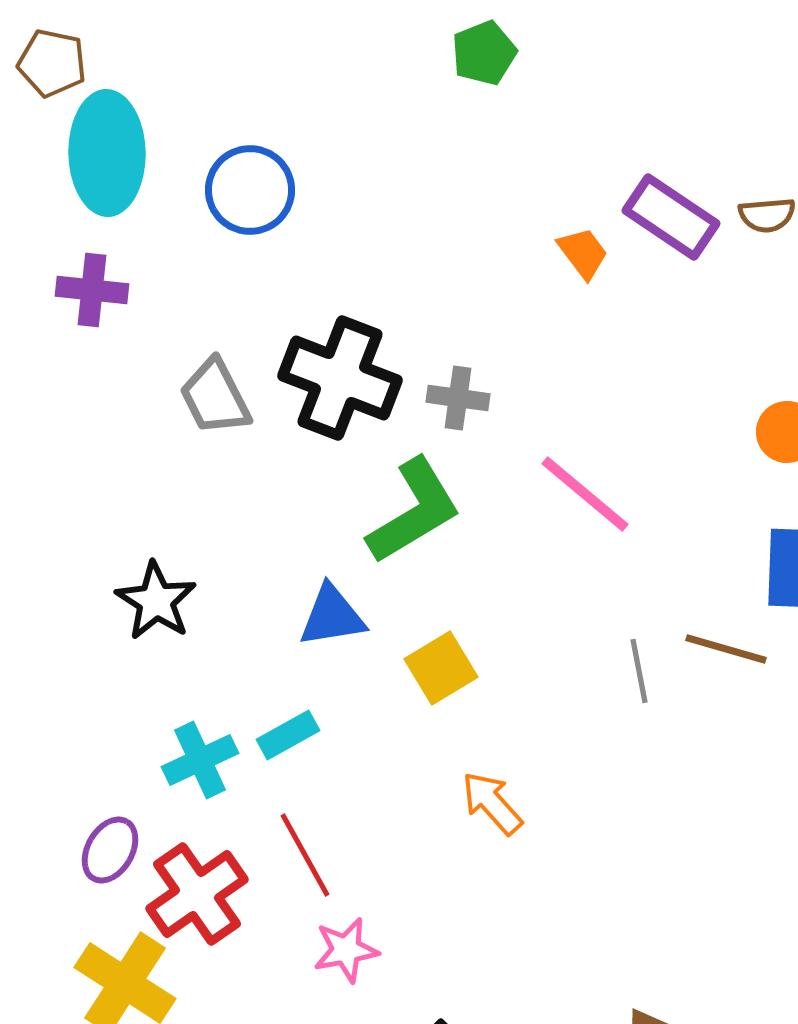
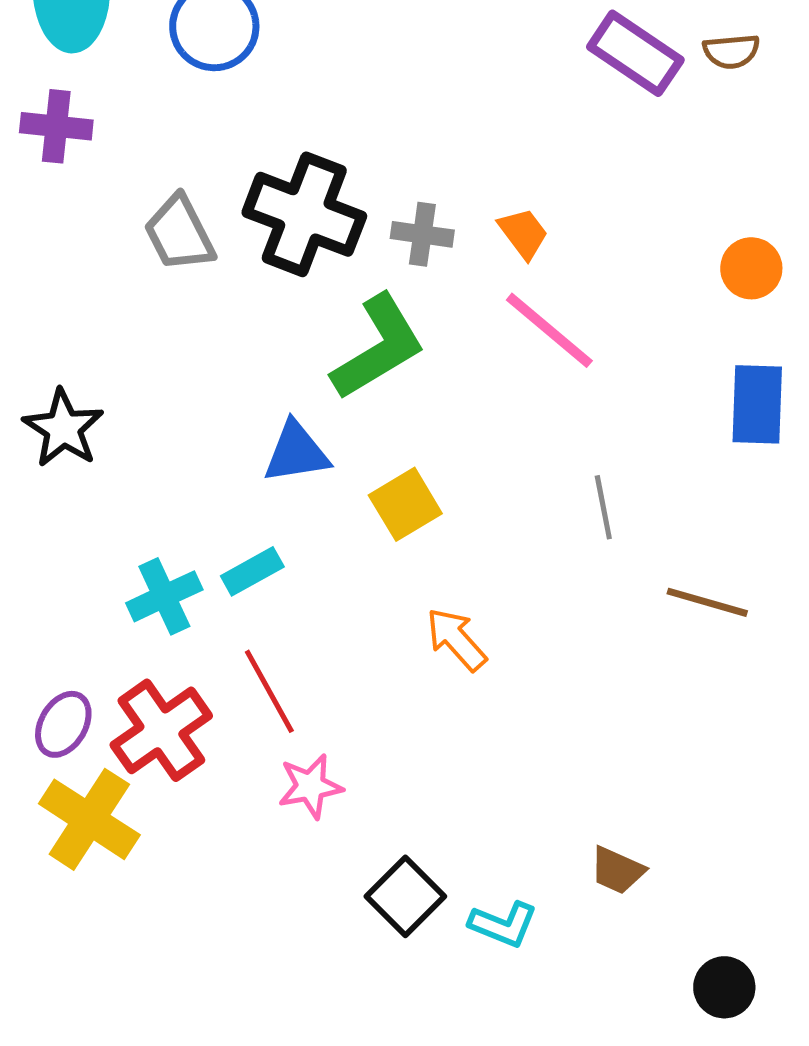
orange trapezoid: (583, 253) -> (523, 233), moved
black star: (156, 601) -> (63, 428), moved
brown line: (726, 649) -> (707, 602), moved
purple ellipse: (110, 850) -> (63, 724), moved

